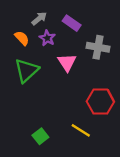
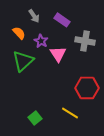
gray arrow: (39, 18) -> (34, 16), turned 96
purple star: (47, 38) -> (41, 41), moved

